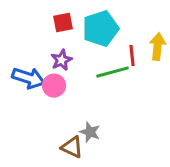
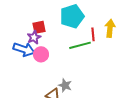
red square: (63, 23) -> (39, 27), moved
purple star: (61, 60) -> (34, 37), moved

